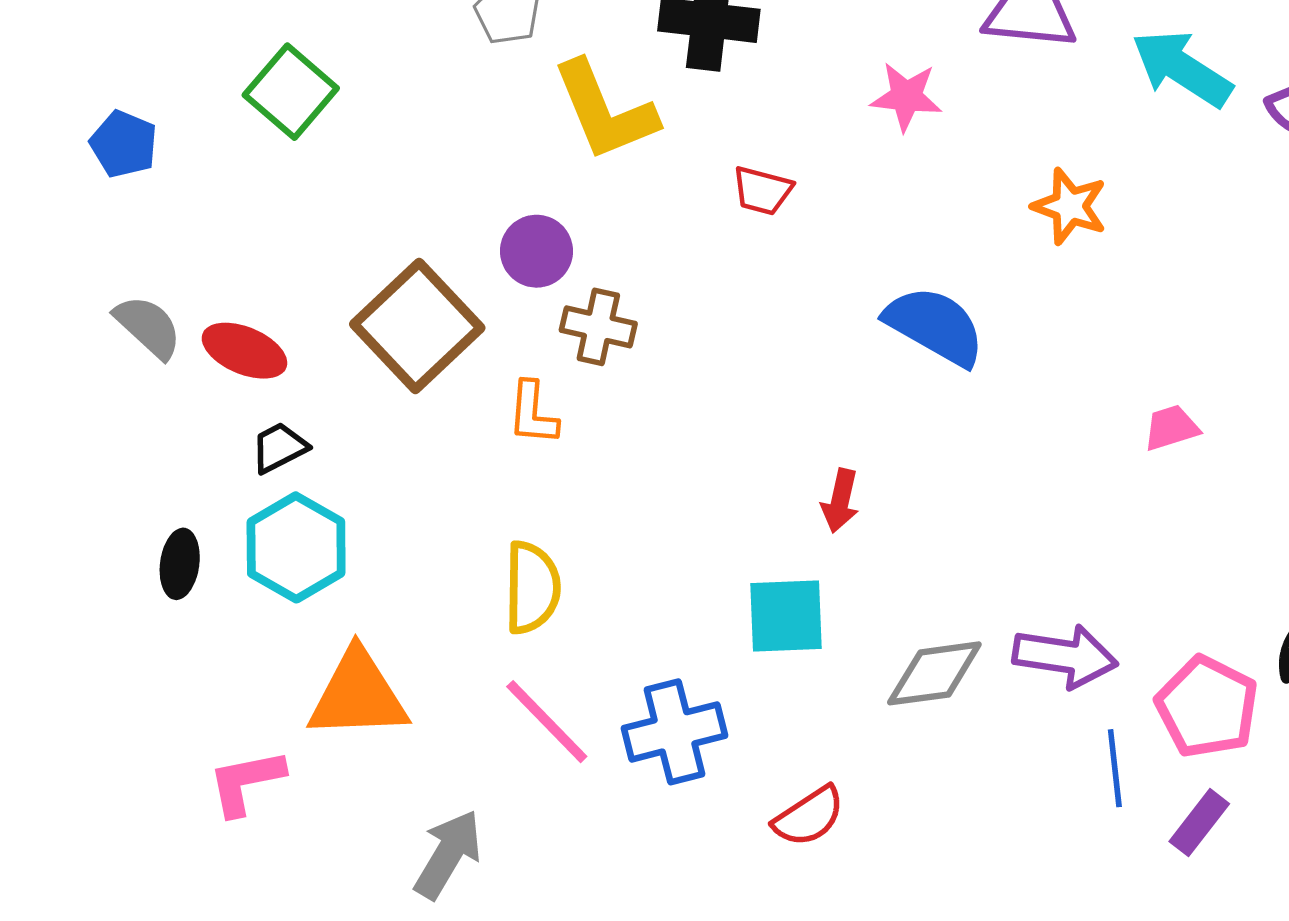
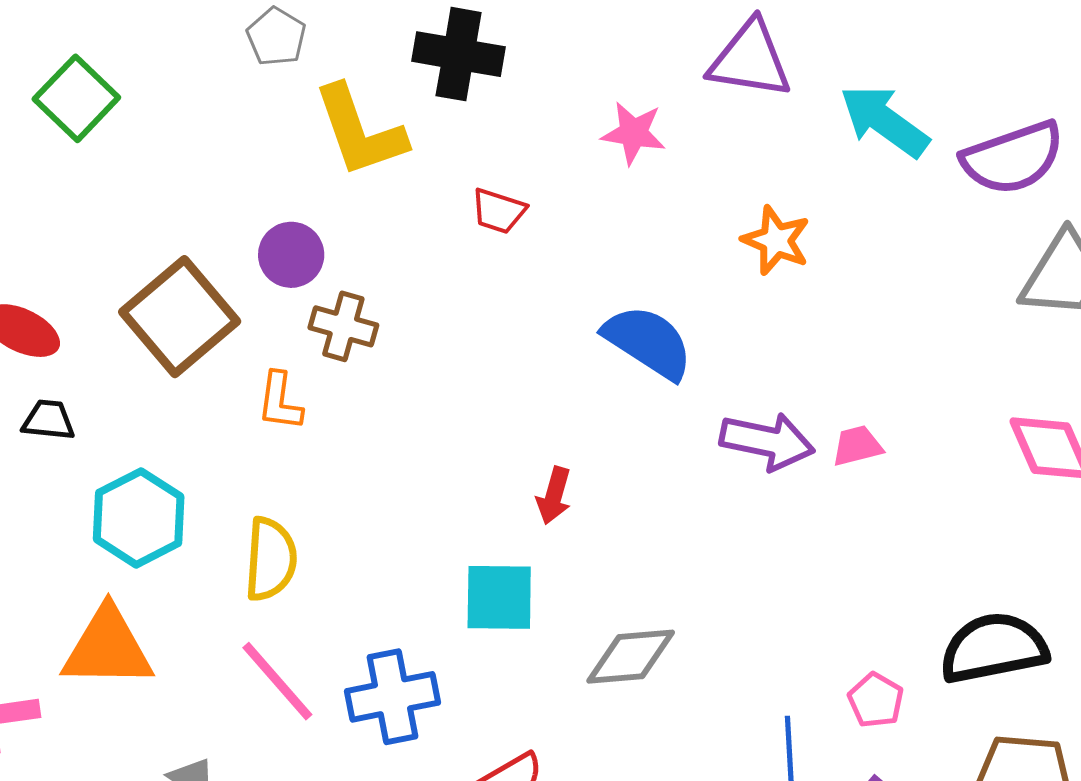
black trapezoid: (279, 448) -> (48, 420), turned 30
cyan hexagon: (296, 547) -> (139, 518), moved
purple arrow: (1065, 656) -> (767, 441), moved
pink pentagon: (1207, 707) -> (876, 700), size x0.6

